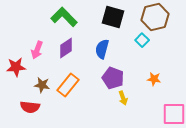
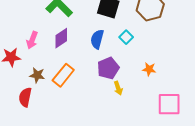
cyan square: (142, 40) -> (126, 37), moved
purple pentagon: (113, 78) -> (108, 68), turned 30
red semicircle: (30, 107) -> (25, 97), turned 96

